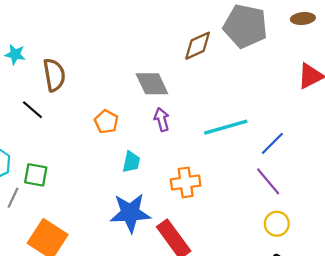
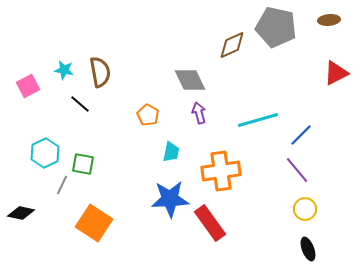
cyan star: (15, 54) -> (64, 70), moved
orange cross: (186, 182) -> (221, 171), size x1.4

